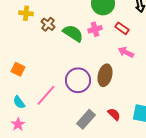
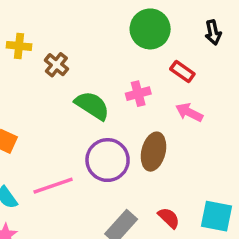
pink cross: (95, 29) -> (138, 94), moved
green semicircle: (73, 33) -> (92, 106), moved
pink line: (46, 95) -> (53, 186), turned 30

